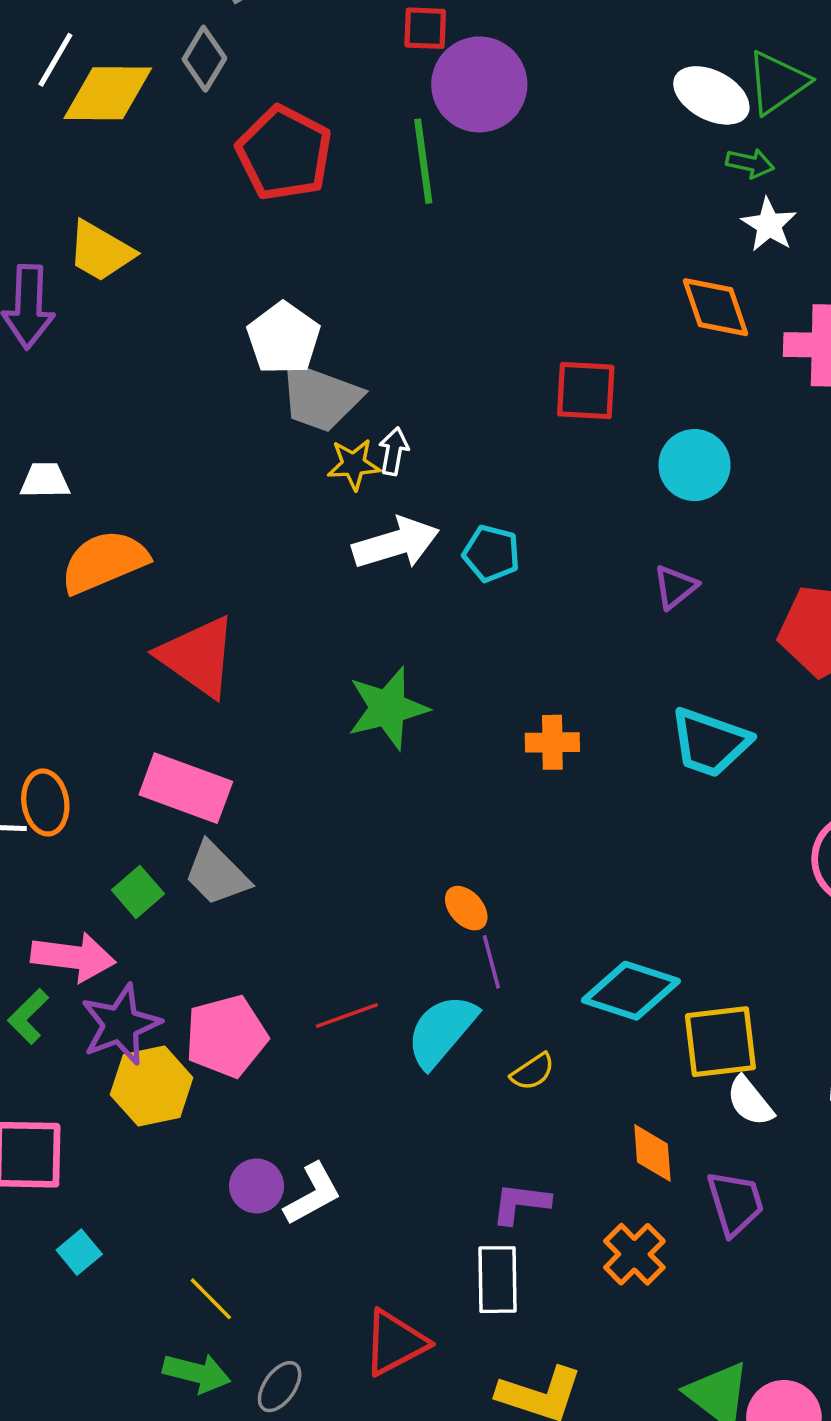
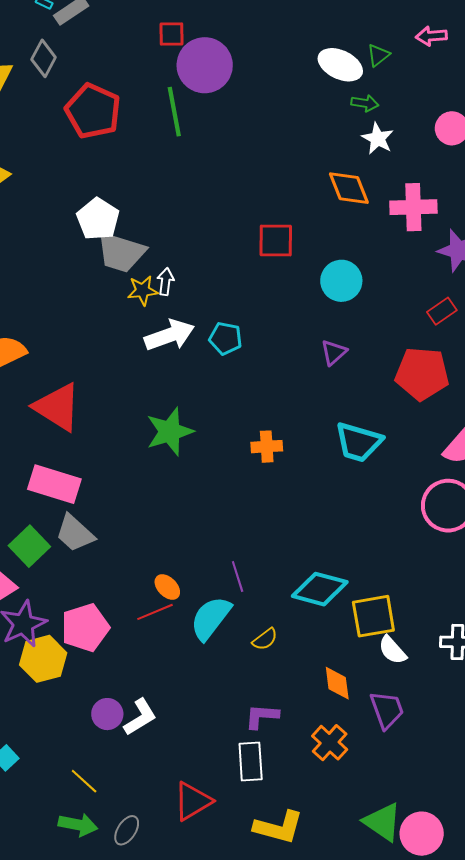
green triangle: (777, 82) -> (378, 55), size x0.6
green square: (138, 892) -> (29, 546), size x1.4
orange ellipse: (466, 908) -> (167, 587), moved

